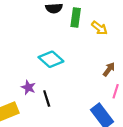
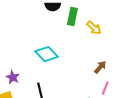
purple star: (28, 87) -> (13, 77), moved

